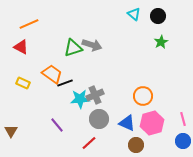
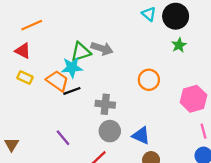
black circle: (158, 16) -> (176, 16), size x1.5
yellow rectangle: (23, 83) -> (25, 78), moved
gray cross: (95, 95) -> (105, 104), turned 30
orange circle: (143, 96) -> (149, 80), moved
cyan star: (80, 99) -> (72, 67), moved
pink hexagon: (152, 123) -> (193, 99), moved

